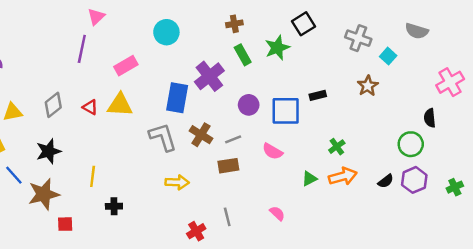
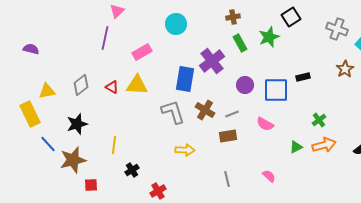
black cross: (114, 206) -> (132, 170), turned -32
red cross: (196, 231) -> (158, 191), moved

